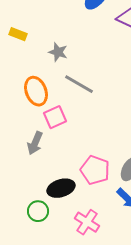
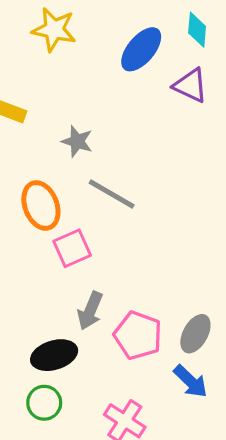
gray arrow: (35, 143) -> (90, 311), moved
black ellipse: (61, 188) -> (54, 355), moved

